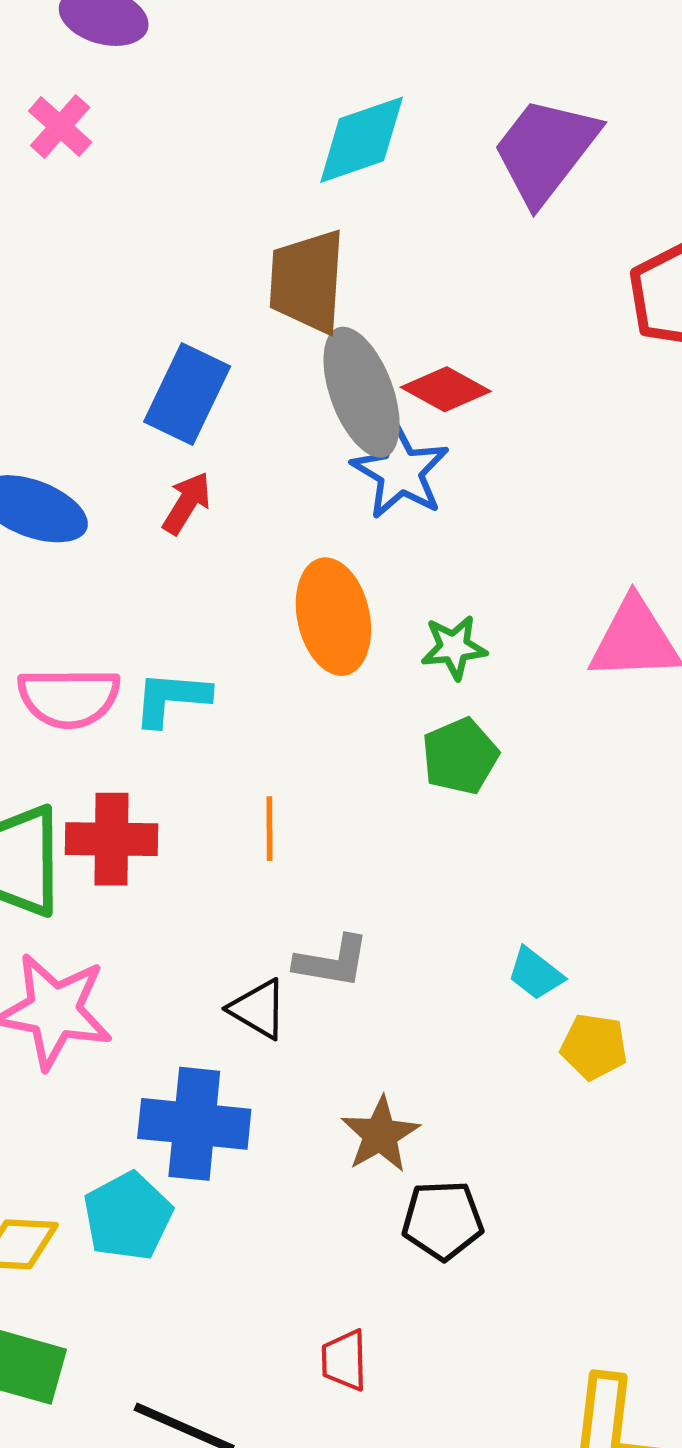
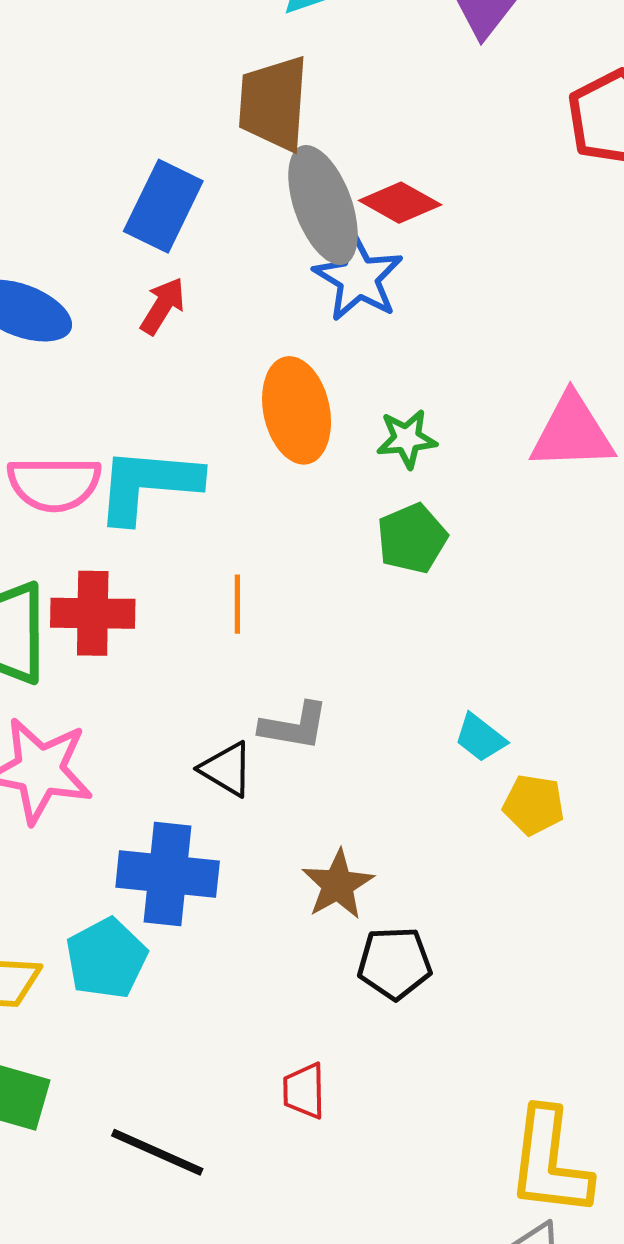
cyan L-shape: (171, 698) -> (148, 485), size x1.5

